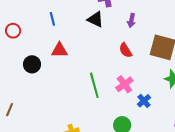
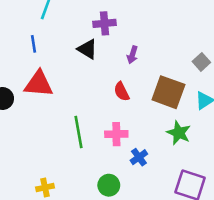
red triangle: (59, 50) -> (39, 84), size x1.4
pink cross: (124, 84) -> (116, 134), turned 30

